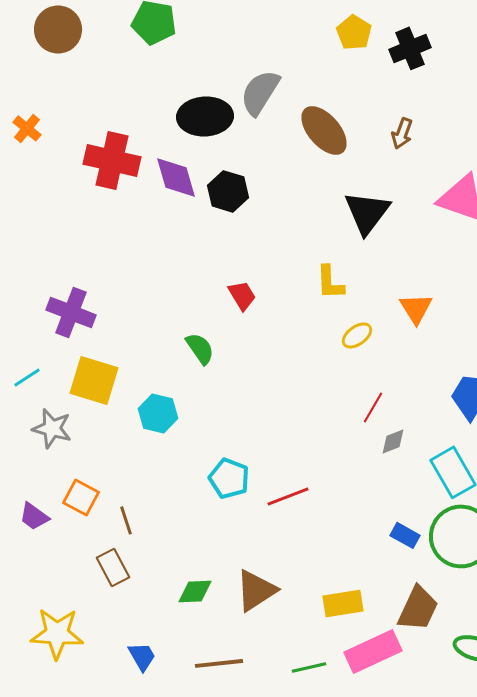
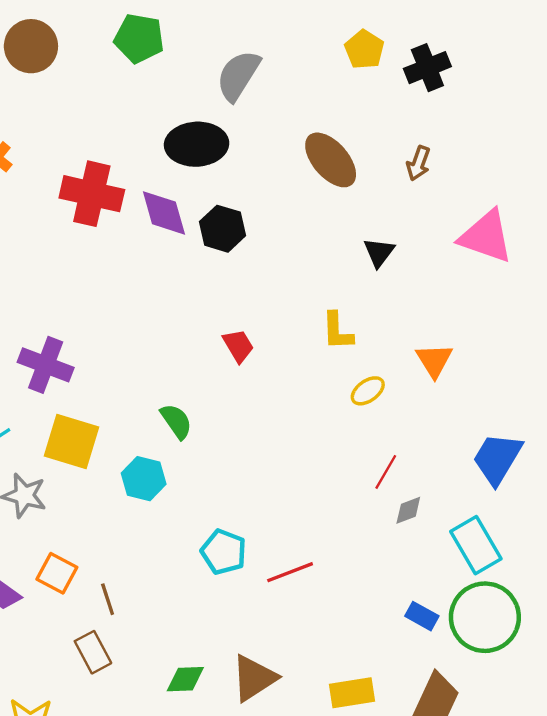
gray semicircle: (260, 92) -> (238, 75), moved
black triangle: (367, 212) -> (379, 252), size x0.6
green semicircle: (200, 348) -> (176, 421), moved

